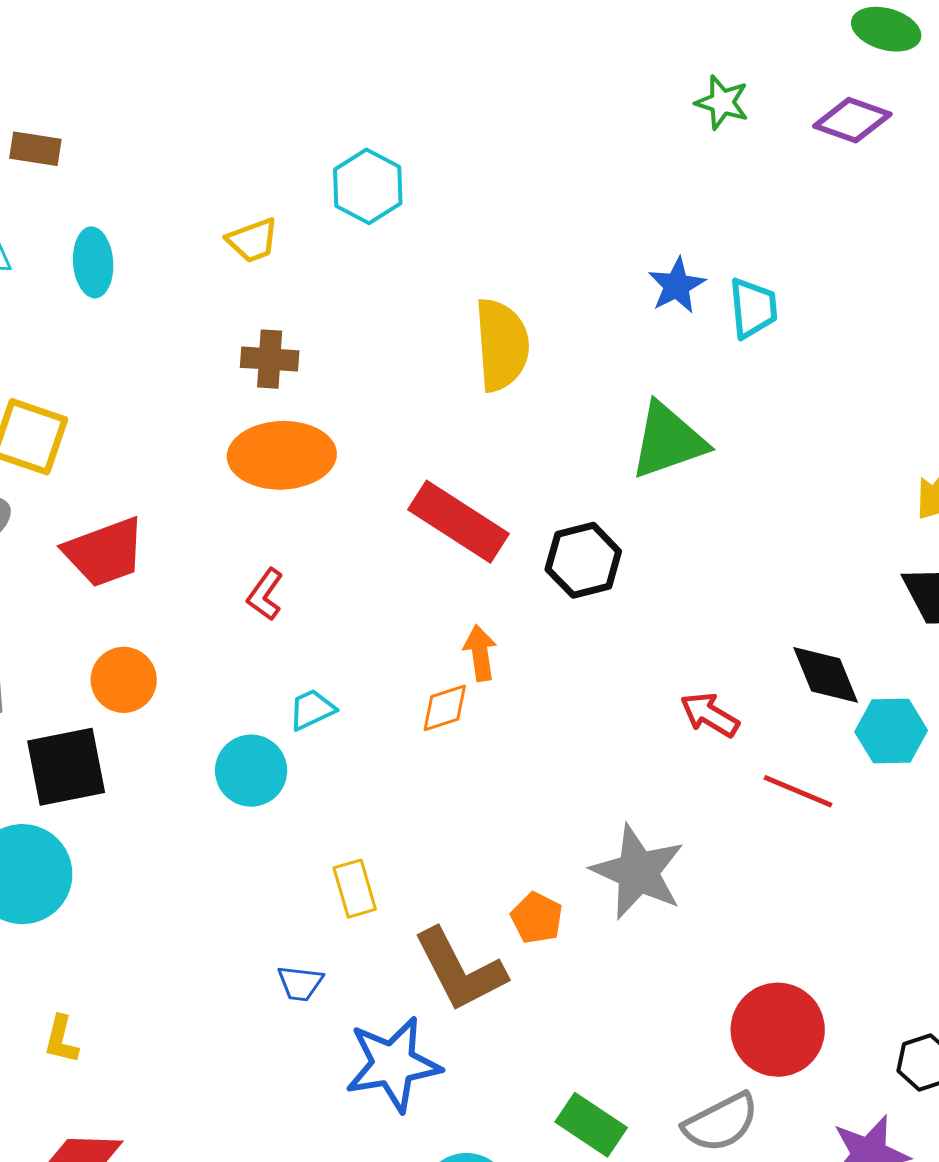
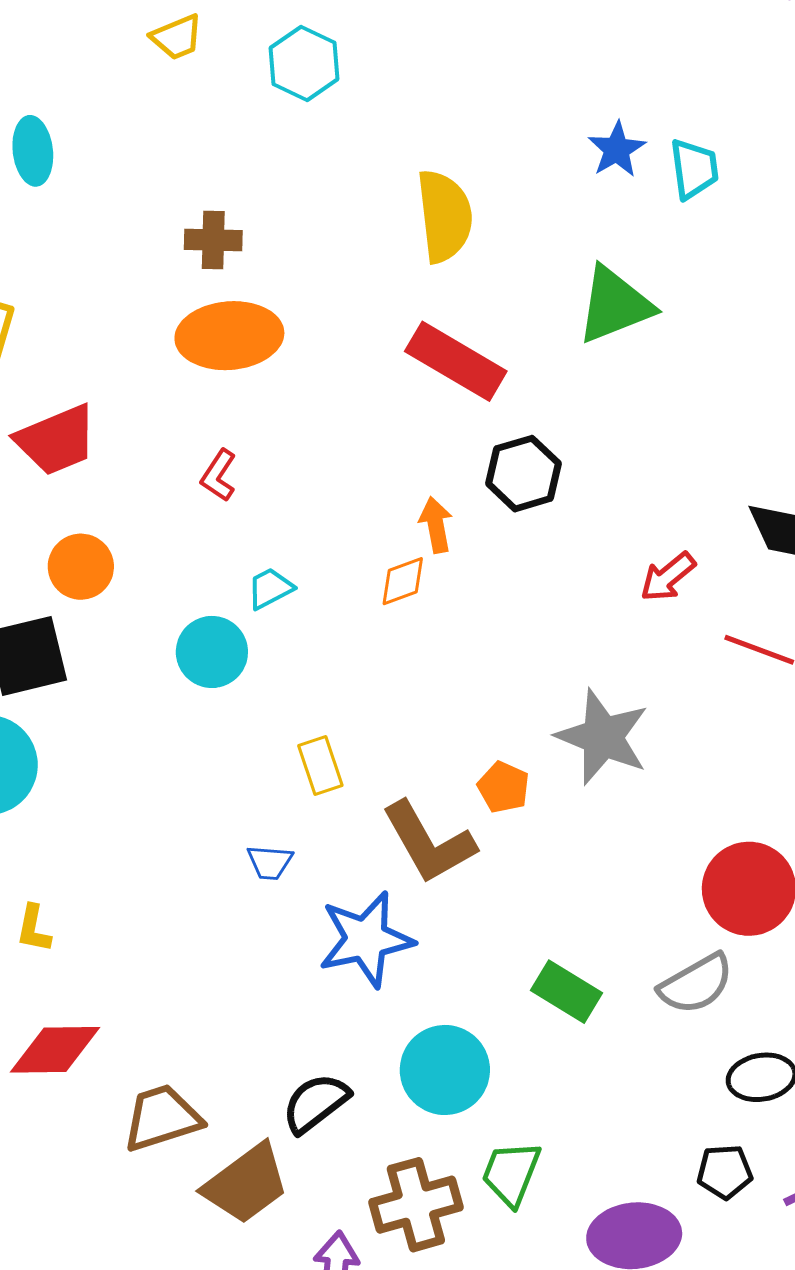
yellow trapezoid: (253, 240) -> (177, 37), moved
red rectangle: (459, 522) -> (456, 361), moved
black hexagon: (583, 560) -> (524, 474), moved
red arrow: (710, 715) -> (668, 577), turned -68

